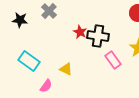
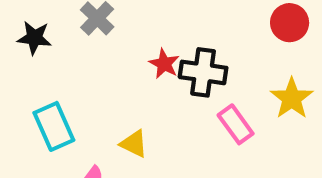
cyan rectangle: (29, 61) -> (54, 126), turned 30

